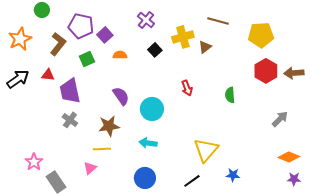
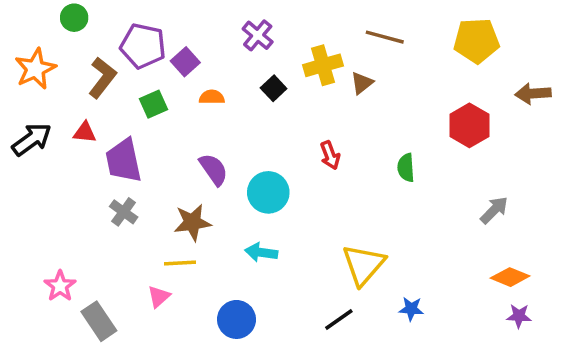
yellow pentagon: (261, 35) -> (477, 41), moved
brown arrow: (294, 73) -> (533, 94), moved
blue circle: (145, 178) -> (236, 319), moved

